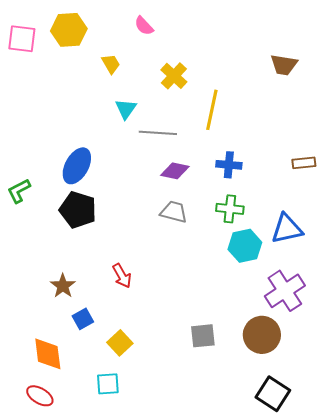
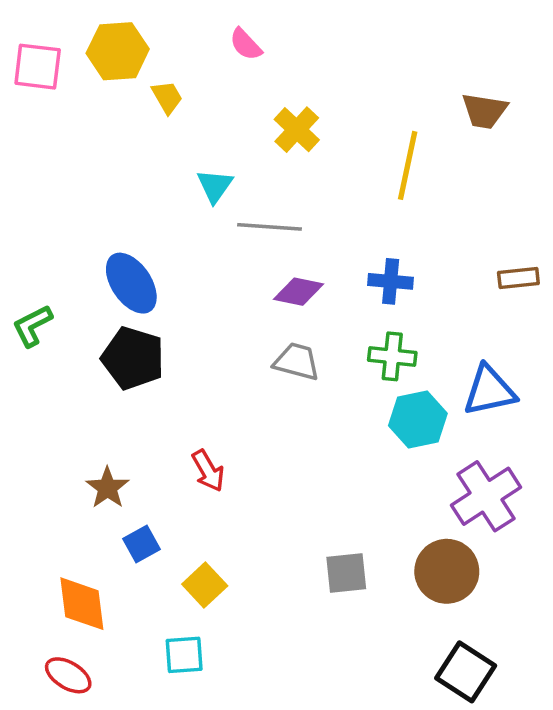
yellow trapezoid: (111, 64) -> (167, 97), moved
yellow line: (212, 110) -> (408, 165), moved
blue ellipse: (77, 166) -> (131, 283), turned -63

